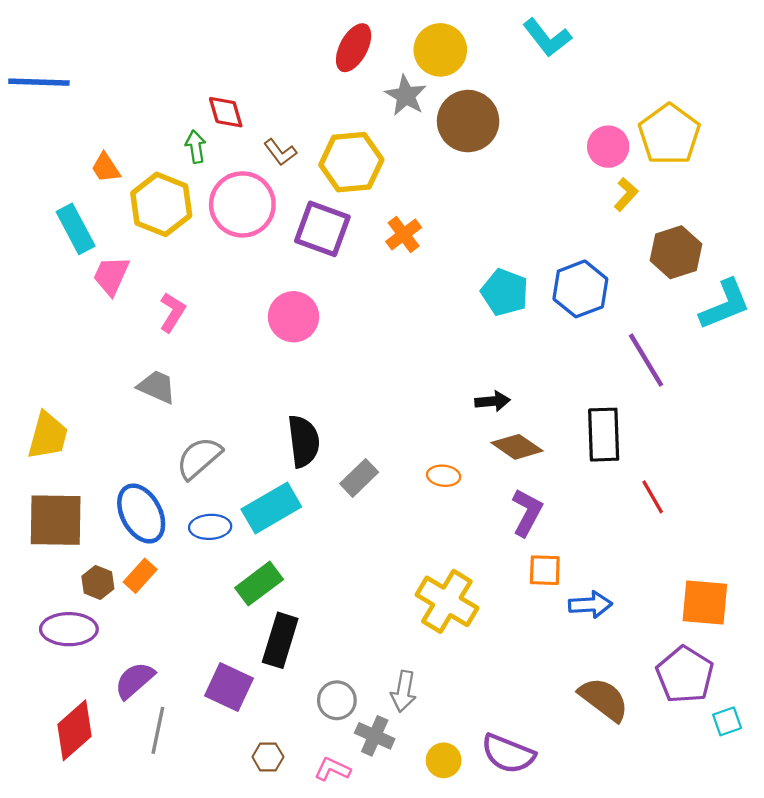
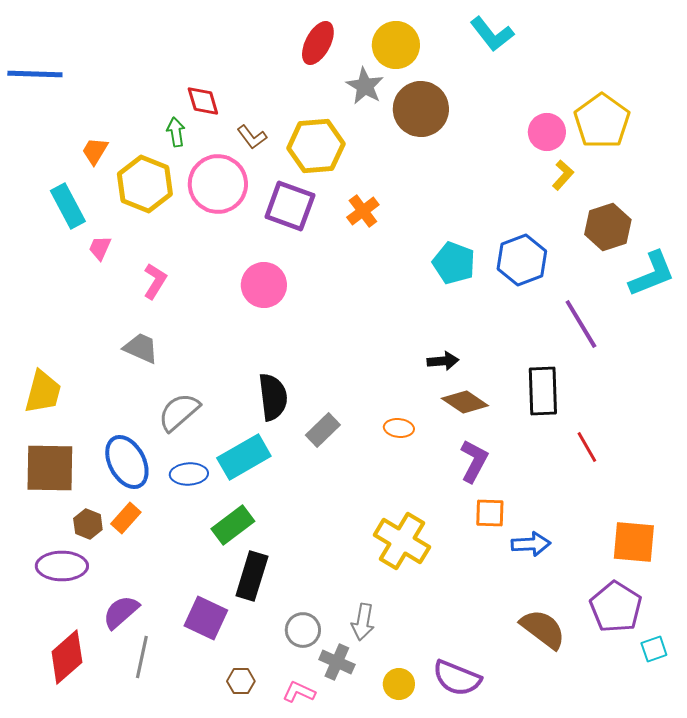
orange trapezoid: (106, 168) -> (95, 151), turned 64
pink trapezoid: (111, 276) -> (100, 248), size x0.7

